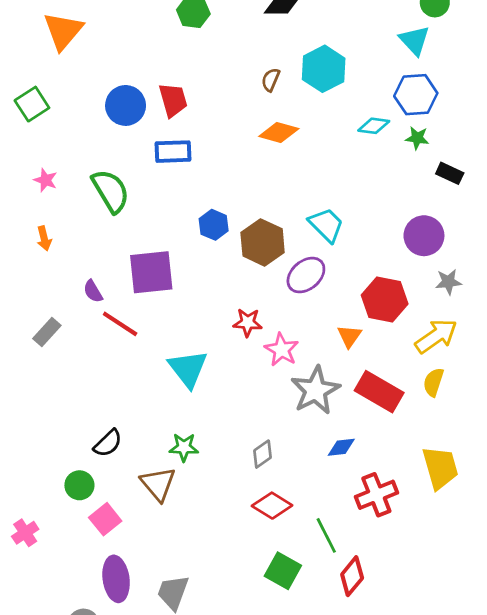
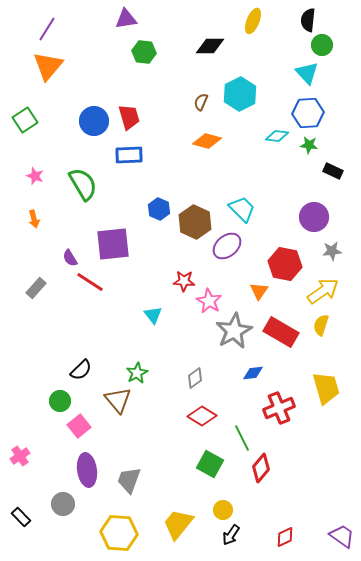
cyan triangle: (188, 369) -> (153, 315), moved, size x0.6
green star: (184, 447) -> (137, 373), turned -30
pink cross: (25, 533) -> (20, 456), moved

